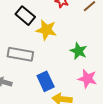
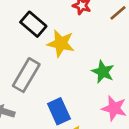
gray rectangle: (20, 54) -> (26, 75), turned -70

